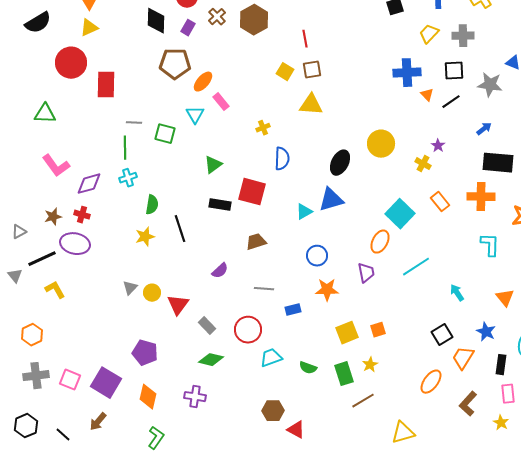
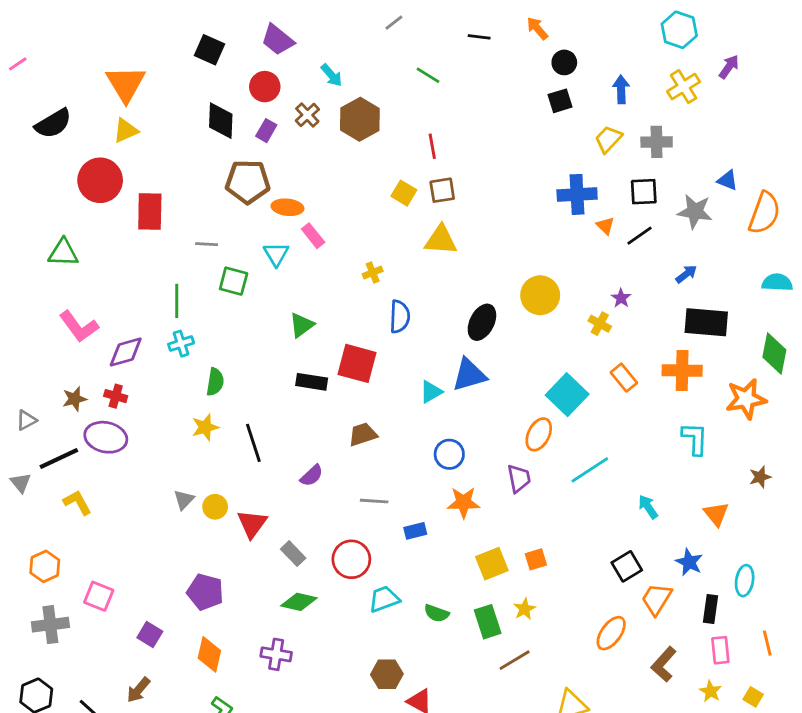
orange ellipse: (203, 82) -> (287, 207), turned 55
gray line: (134, 123) -> (207, 244), moved
black line: (180, 229) -> (253, 443), moved
pink square: (70, 380) -> (99, 596), moved
purple square: (106, 383) -> (150, 635), size x0.6

